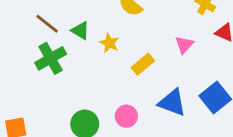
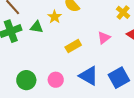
green triangle: (80, 31) -> (37, 27), moved, turned -32
yellow star: (109, 43) -> (55, 17), moved

